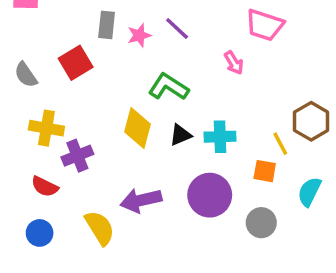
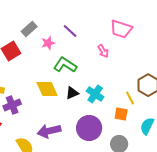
gray rectangle: (107, 25) -> (29, 29), turned 42
pink star: (139, 35) -> (48, 43), moved
yellow diamond: (138, 128) -> (47, 89), turned -40
cyan cross: (220, 137) -> (95, 94), turned 36

